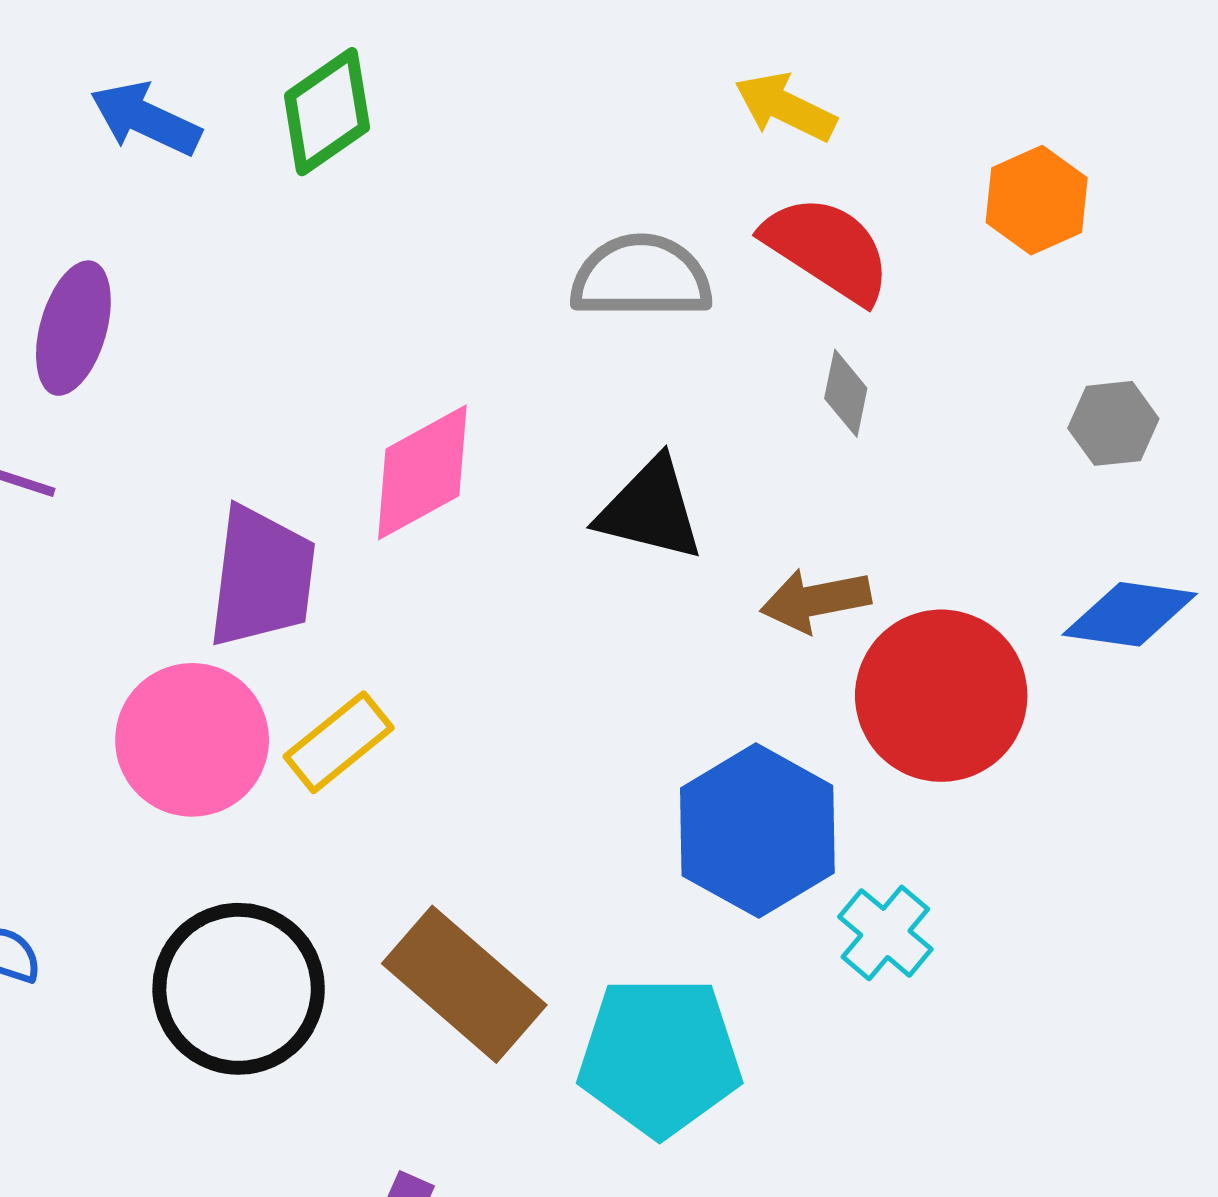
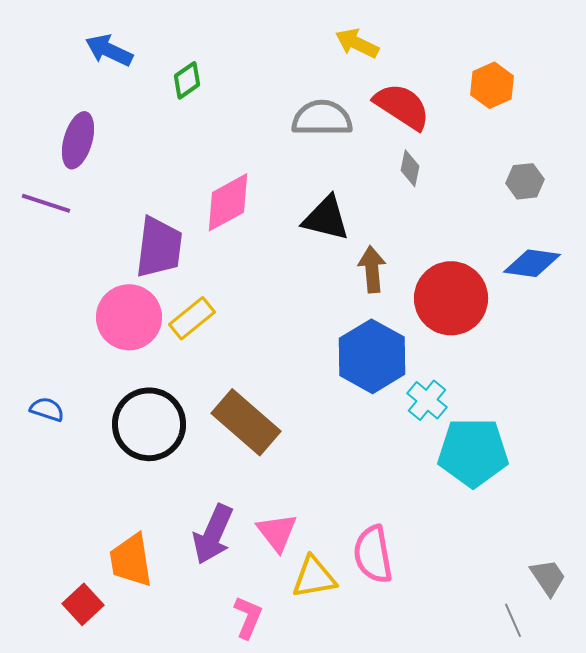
yellow arrow: (785, 107) -> (357, 43), moved
green diamond: (327, 112) -> (187, 80), moved, size x0.7
brown arrow: (816, 600) -> (372, 269), moved, turned 96
cyan pentagon: (660, 1056) -> (473, 452), moved

